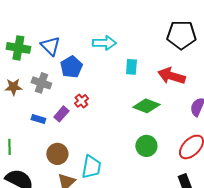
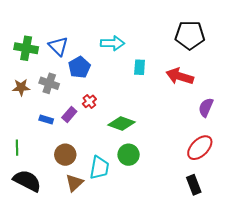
green diamond: (146, 106) -> (121, 124), moved
green circle: (146, 146) -> (129, 155), moved

